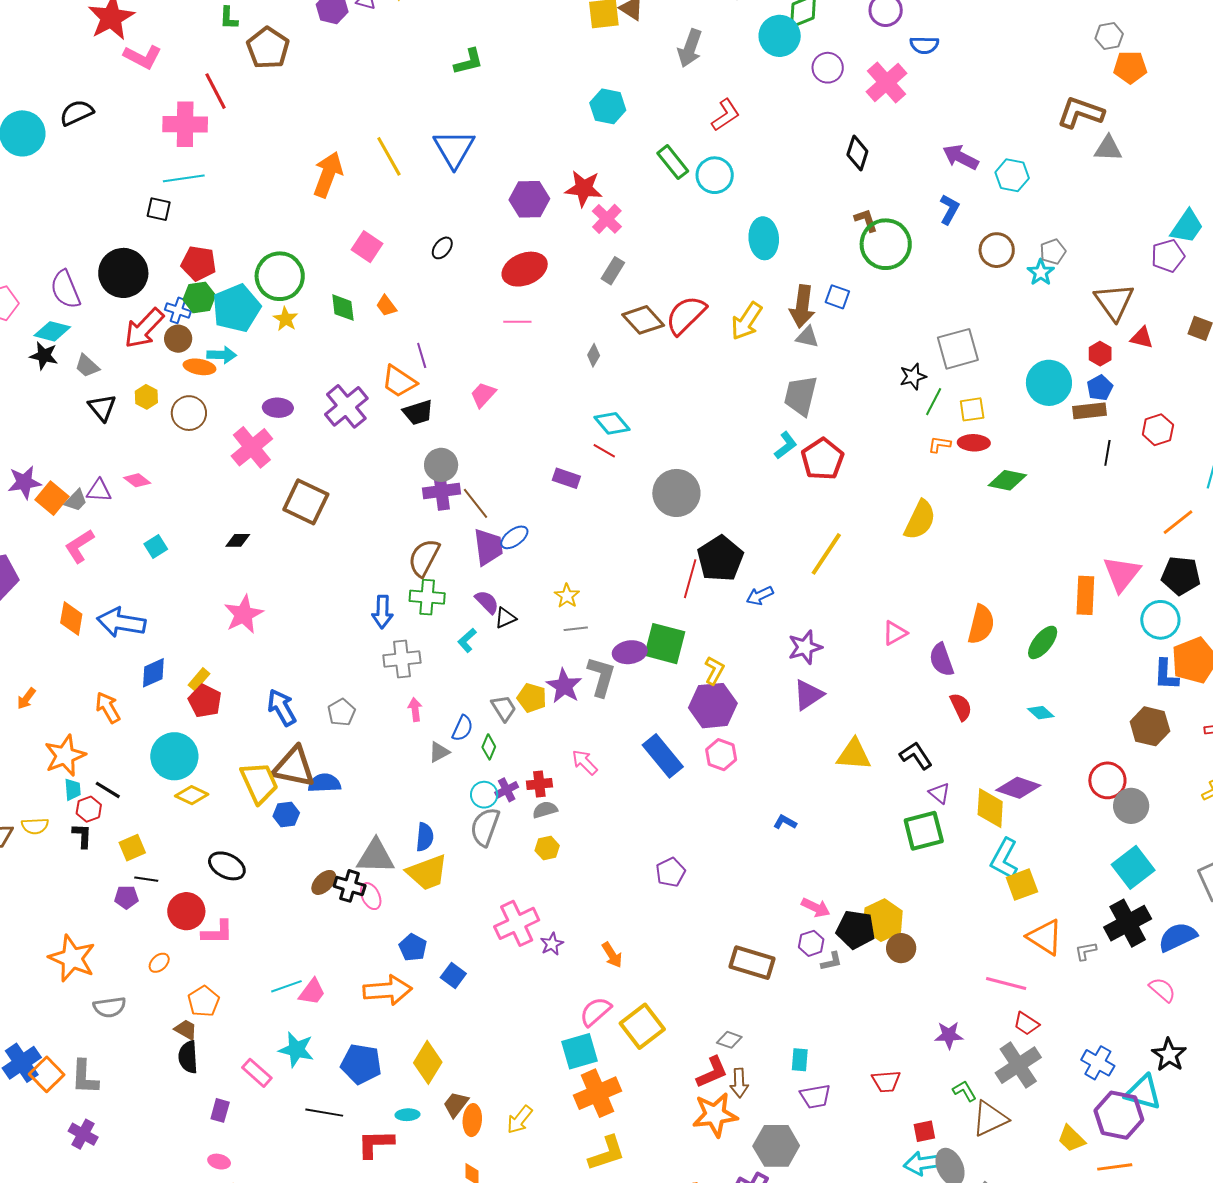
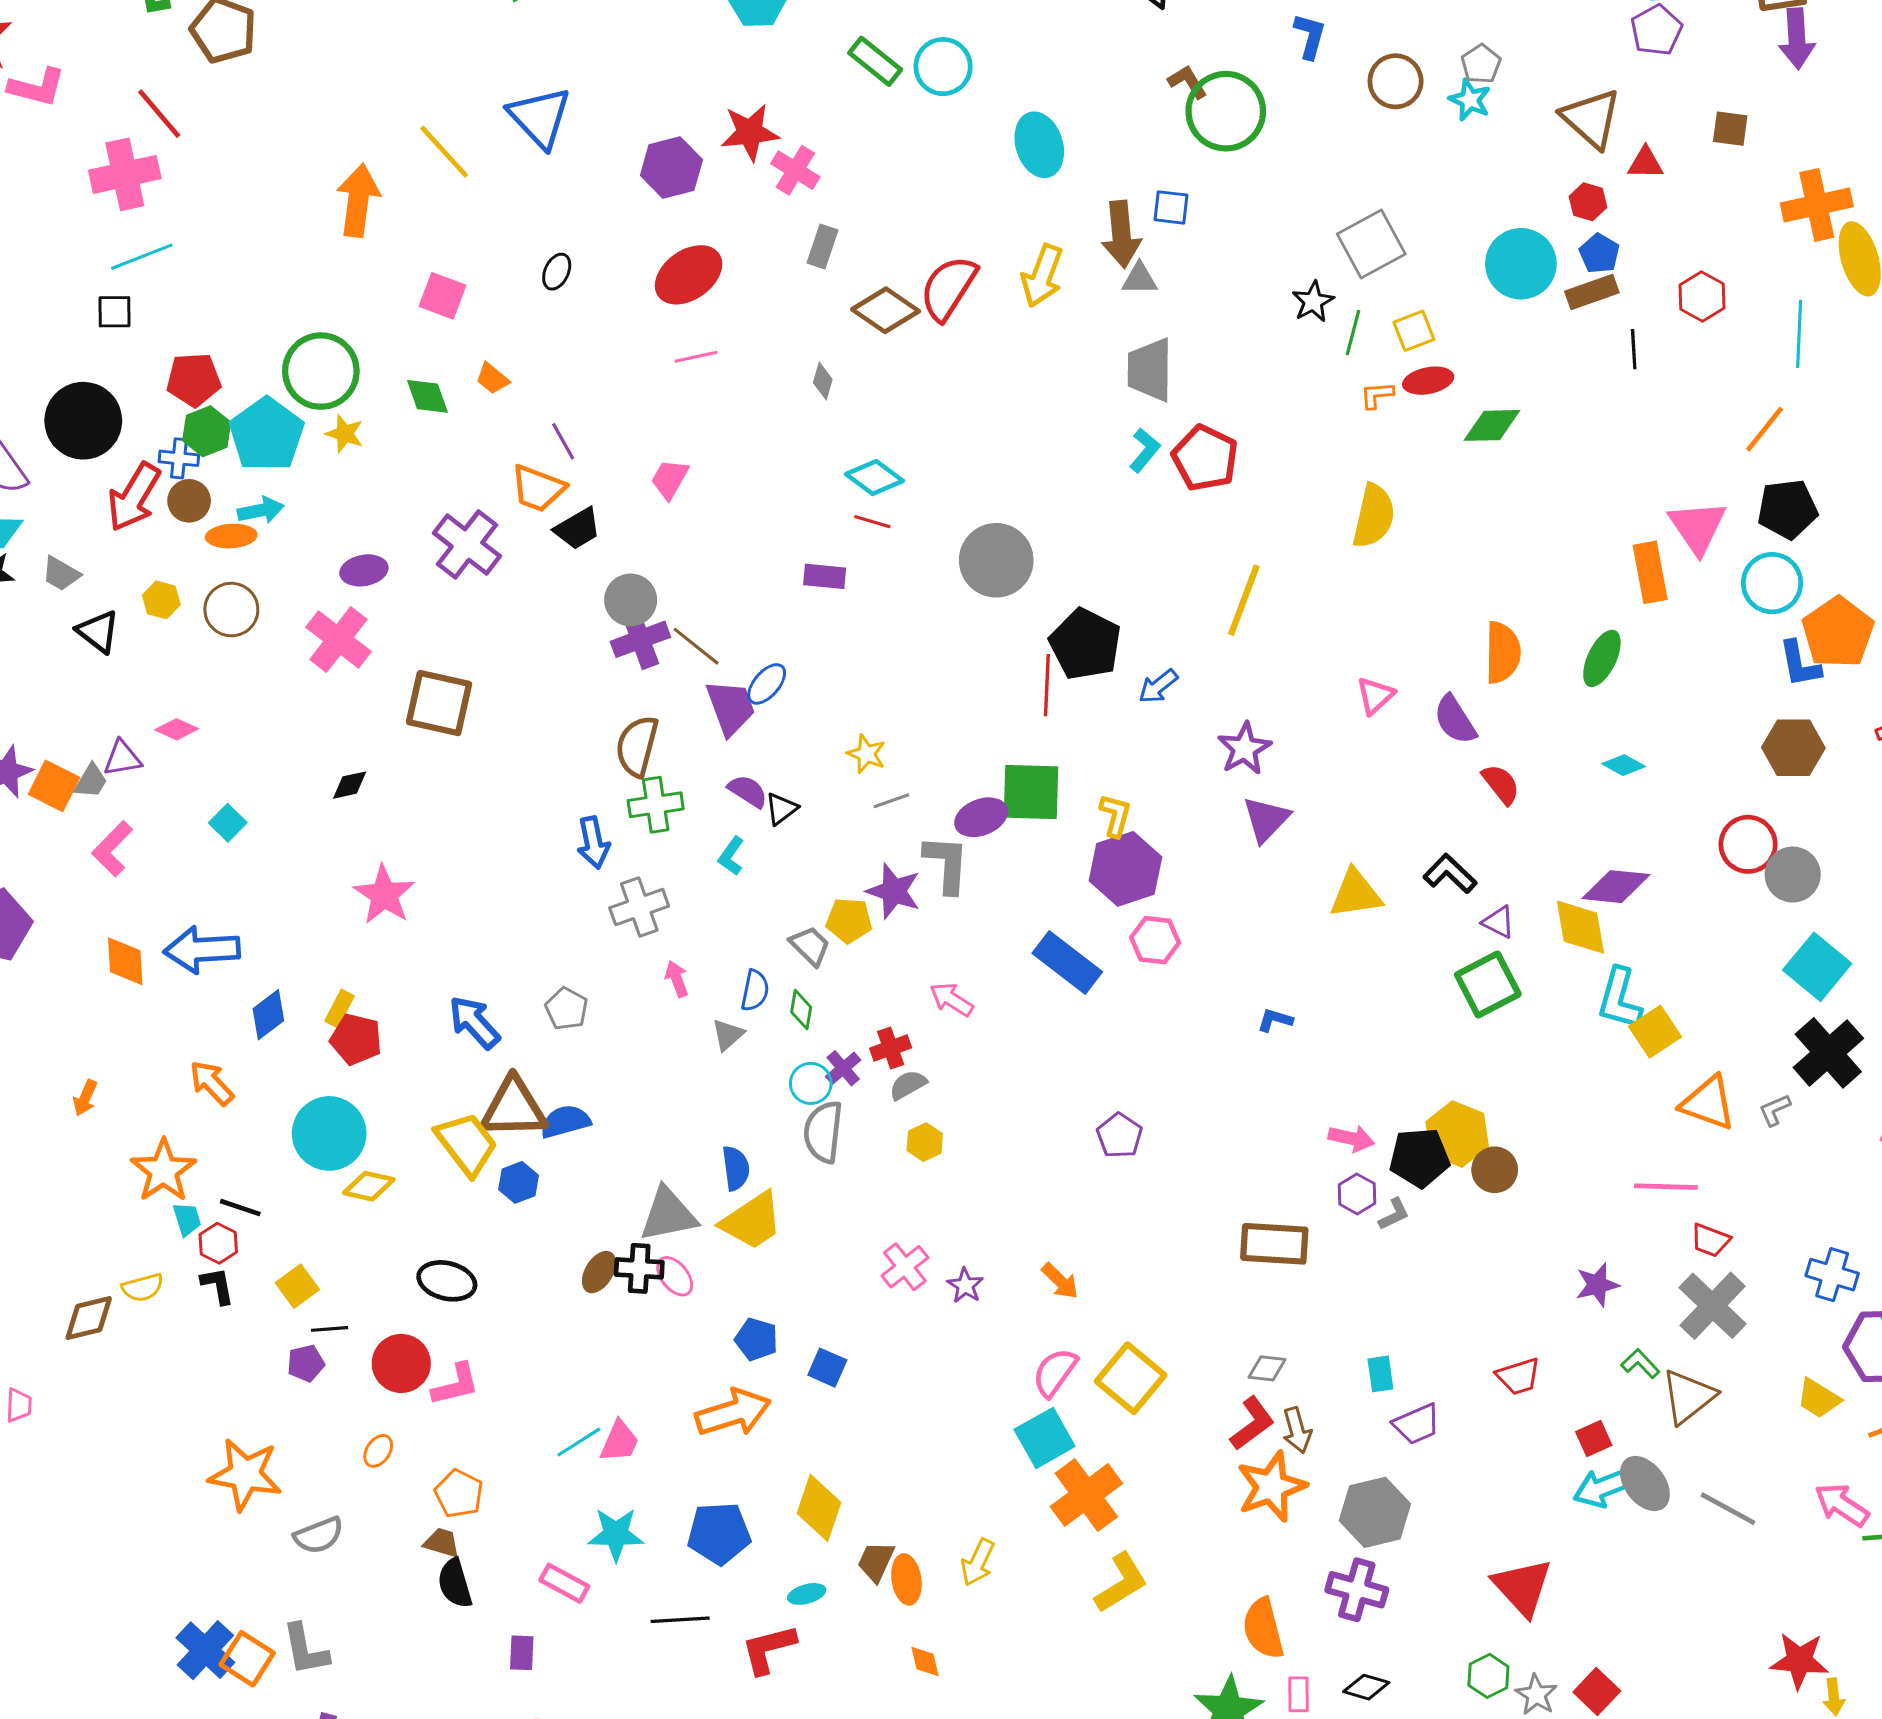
pink cross: (517, 923) -> (905, 1267), size x0.7

